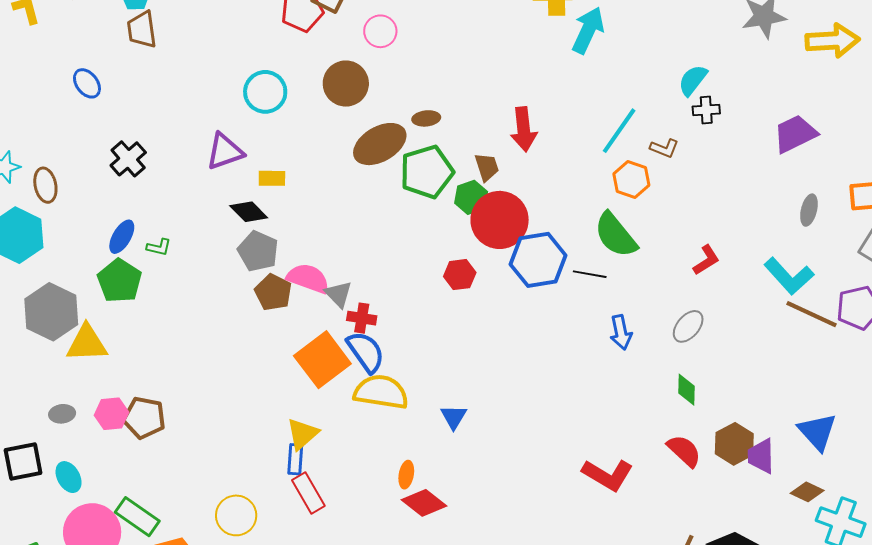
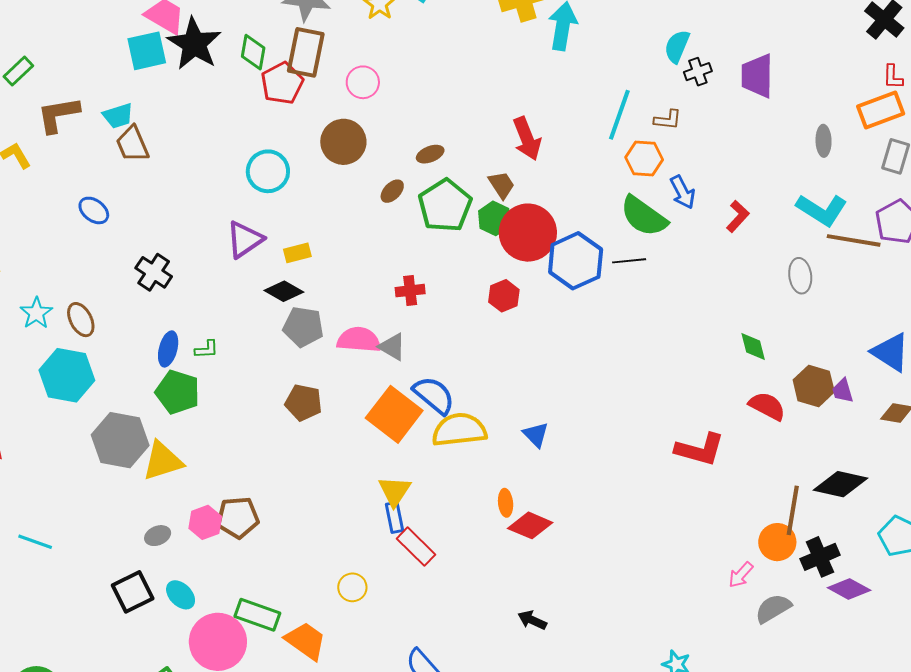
purple trapezoid: (795, 134) -> (757, 76), moved, turned -48
brown ellipse: (380, 144) -> (392, 191), size x0.5
brown pentagon: (273, 292) -> (304, 403), moved
red cross: (362, 318) -> (410, 291), moved
gray ellipse: (688, 326) -> (800, 276), moved, turned -32
blue arrow: (621, 332) -> (683, 192), moved
purple trapezoid: (761, 456) -> (843, 391), size x0.7
yellow circle: (236, 515) -> (352, 587), size x0.7

